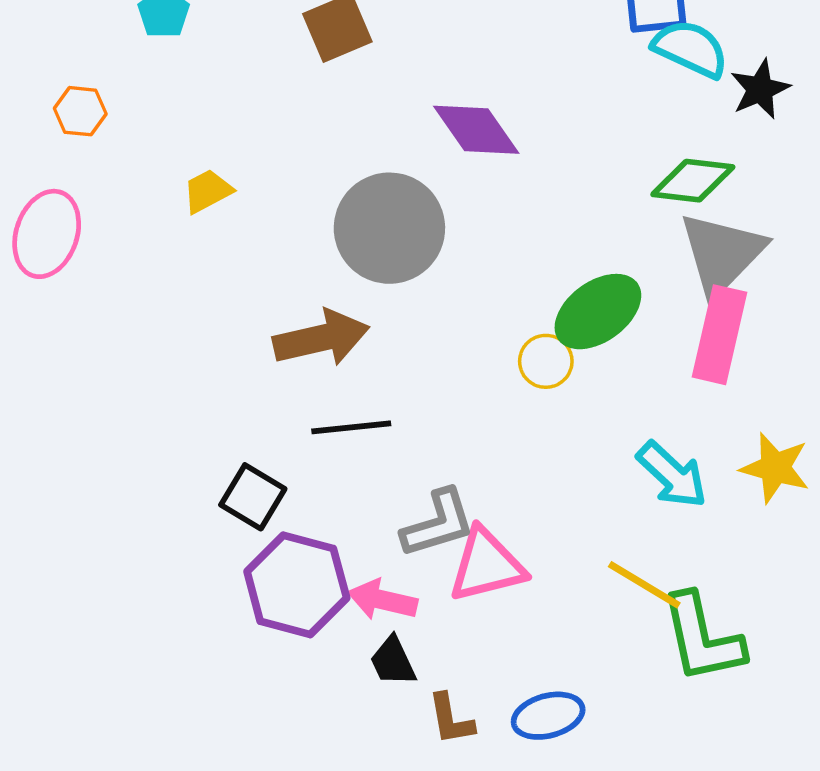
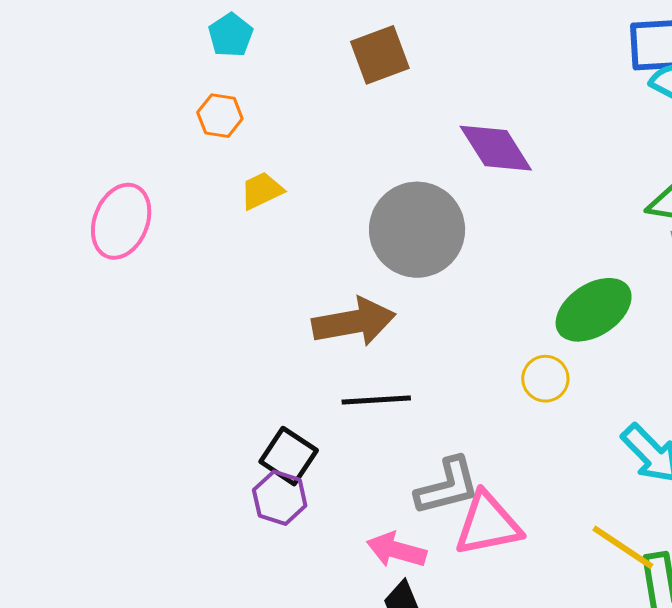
orange hexagon: (80, 111) -> (220, 116), moved
yellow circle: (546, 361) -> (545, 379), moved
purple hexagon: (297, 585) -> (280, 498), moved, size x0.6

